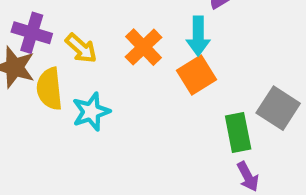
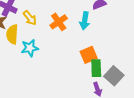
orange square: (197, 75) -> (89, 55), moved
gray square: (278, 108) -> (114, 76), moved

